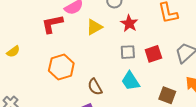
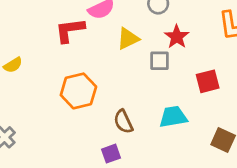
gray square: (128, 52) -> (159, 61), moved
cyan trapezoid: (131, 81) -> (173, 117), turned 110

